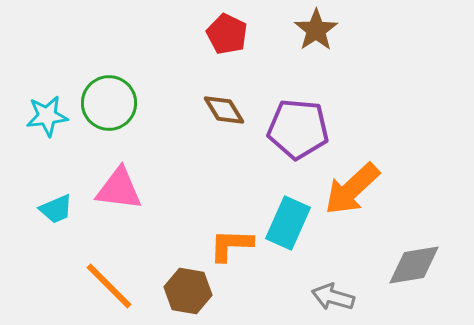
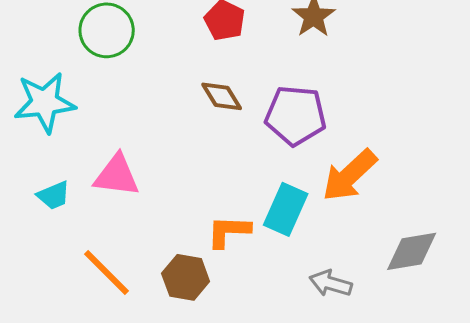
green circle: (109, 103) -> (107, 30), moved
cyan star: (47, 116) -> (45, 102), size x1.5

